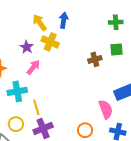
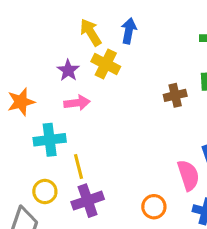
pink arrow: (33, 67) -> (77, 103), turned 42

